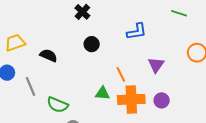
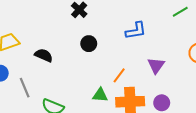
green line: (179, 13) -> (180, 12), turned -49
orange line: (121, 74) -> (119, 75), turned 63

